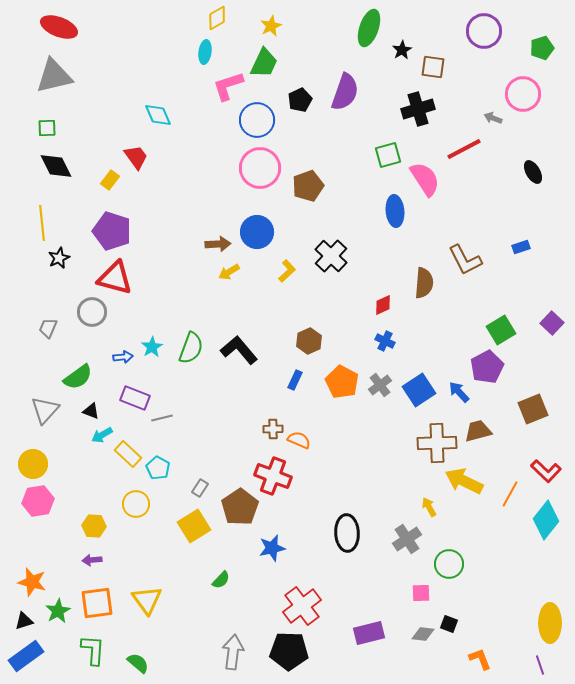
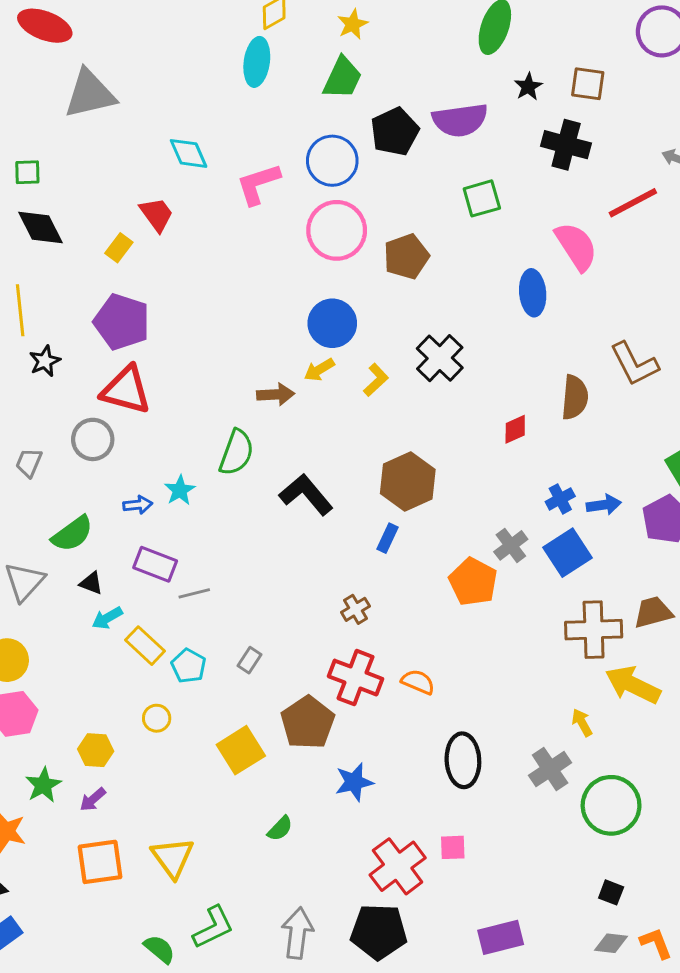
black star: (402, 50) -> (528, 87), moved
cyan ellipse: (205, 52) -> (257, 62), size x1.4
gray triangle: (54, 76) -> (90, 94), moved
pink L-shape: (228, 86) -> (258, 184), moved
purple semicircle: (345, 92) -> (460, 120), turned 63
black pentagon: (300, 100) -> (395, 132), size x1.4
black cross: (418, 109) -> (566, 145), turned 32
green square: (388, 155) -> (482, 198), moved
brown arrow: (218, 244) -> (276, 394), moved
yellow arrow: (229, 272) -> (319, 370), moved
brown hexagon: (309, 341) -> (408, 482), size x1.5
blue cross: (385, 341) -> (560, 499), moved, turned 36
green semicircle: (191, 348) -> (236, 452), moved
orange pentagon: (342, 382) -> (473, 582), moved
blue arrow: (459, 392) -> (604, 505), moved, turned 125
brown cross: (273, 429) -> (356, 609), turned -30
orange semicircle: (299, 440) -> (418, 682), moved
gray rectangle: (200, 488) -> (250, 660), moved
yellow circle: (136, 504) -> (157, 718), size x0.7
purple arrow: (92, 560) -> (93, 800), turned -36
green circle: (449, 564) -> (611, 805), size x1.4
pink square: (421, 593) -> (453, 847), moved
green star: (58, 611) -> (43, 785), moved
purple rectangle: (369, 633) -> (501, 937), moved
gray diamond: (423, 634) -> (611, 943), moved
green L-shape: (93, 650) -> (213, 927), moved, turned 60

